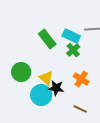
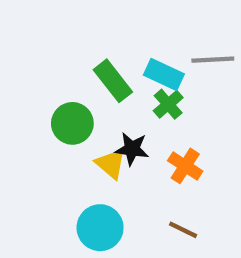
green circle: (21, 72) -> (72, 123), moved
black star: (56, 88) -> (132, 149), moved
cyan circle: (41, 95) -> (100, 228), moved

